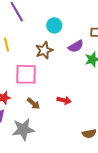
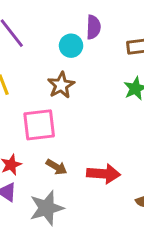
purple semicircle: (76, 46) -> (93, 27), moved, turned -49
red arrow: (64, 100) -> (104, 174), moved, size x1.5

